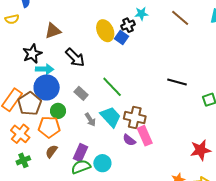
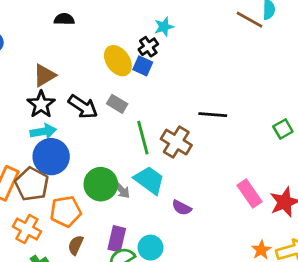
brown line: (180, 18) -> (250, 20), moved
black star: (32, 54) -> (41, 104), moved
black line: (177, 82) -> (213, 115), moved
green line: (112, 87) -> (143, 138), turned 40
gray rectangle: (81, 93) -> (117, 104), moved
green circle: (58, 111) -> (101, 184), moved, size x1.5
brown cross: (135, 118) -> (176, 142), moved, turned 30
pink rectangle: (145, 136) -> (249, 193), moved

